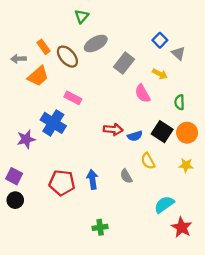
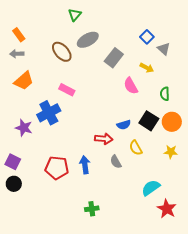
orange rectangle: (44, 47) -> (19, 35), moved
orange trapezoid: (38, 76) -> (24, 81), moved
blue cross: (53, 123) -> (49, 113), turned 30
red arrow: (113, 129) -> (104, 139), moved
purple star: (26, 139) -> (24, 128), turned 30

